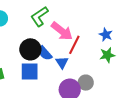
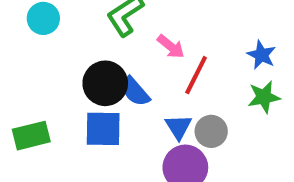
pink arrow: (62, 31) -> (171, 47), size x0.6
blue triangle: (62, 62) -> (178, 127), moved
gray circle: (86, 83) -> (211, 131), moved

